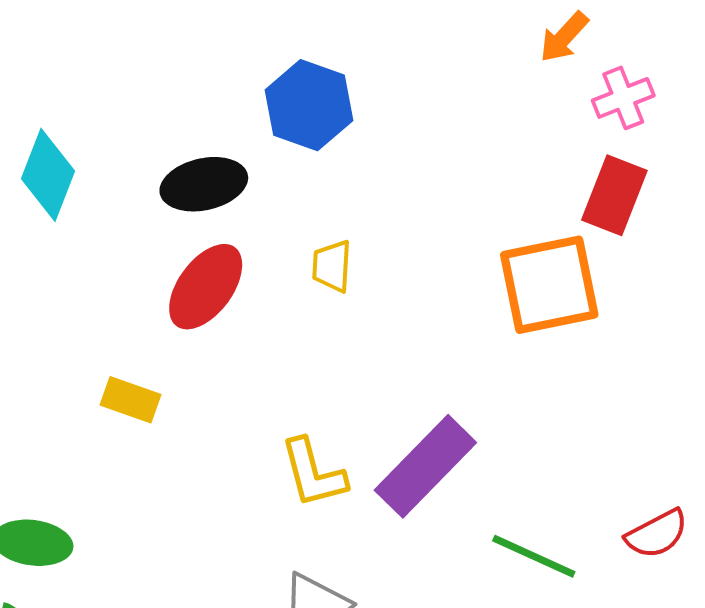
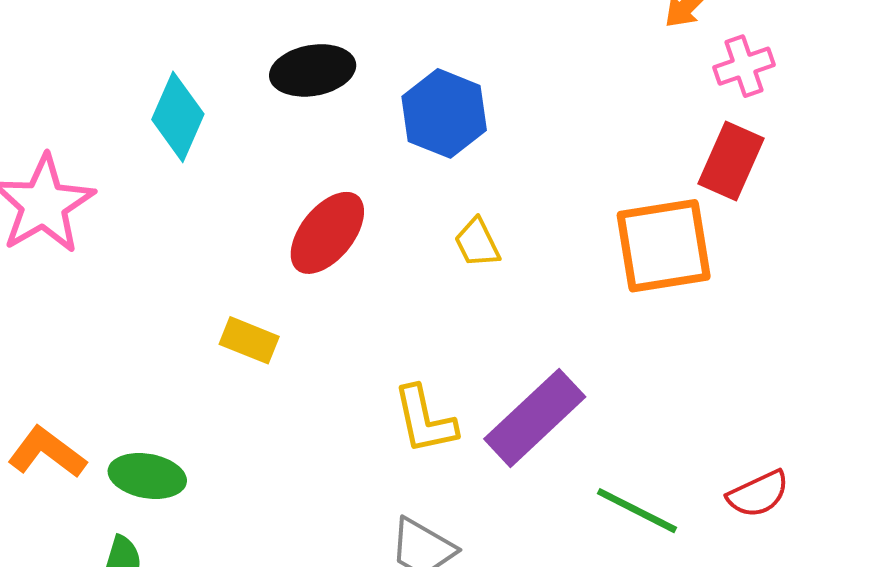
blue hexagon: (309, 105) -> (444, 113), moved
black ellipse: (204, 184) -> (313, 70), moved
yellow trapezoid: (332, 266) -> (477, 243), moved, turned -32

